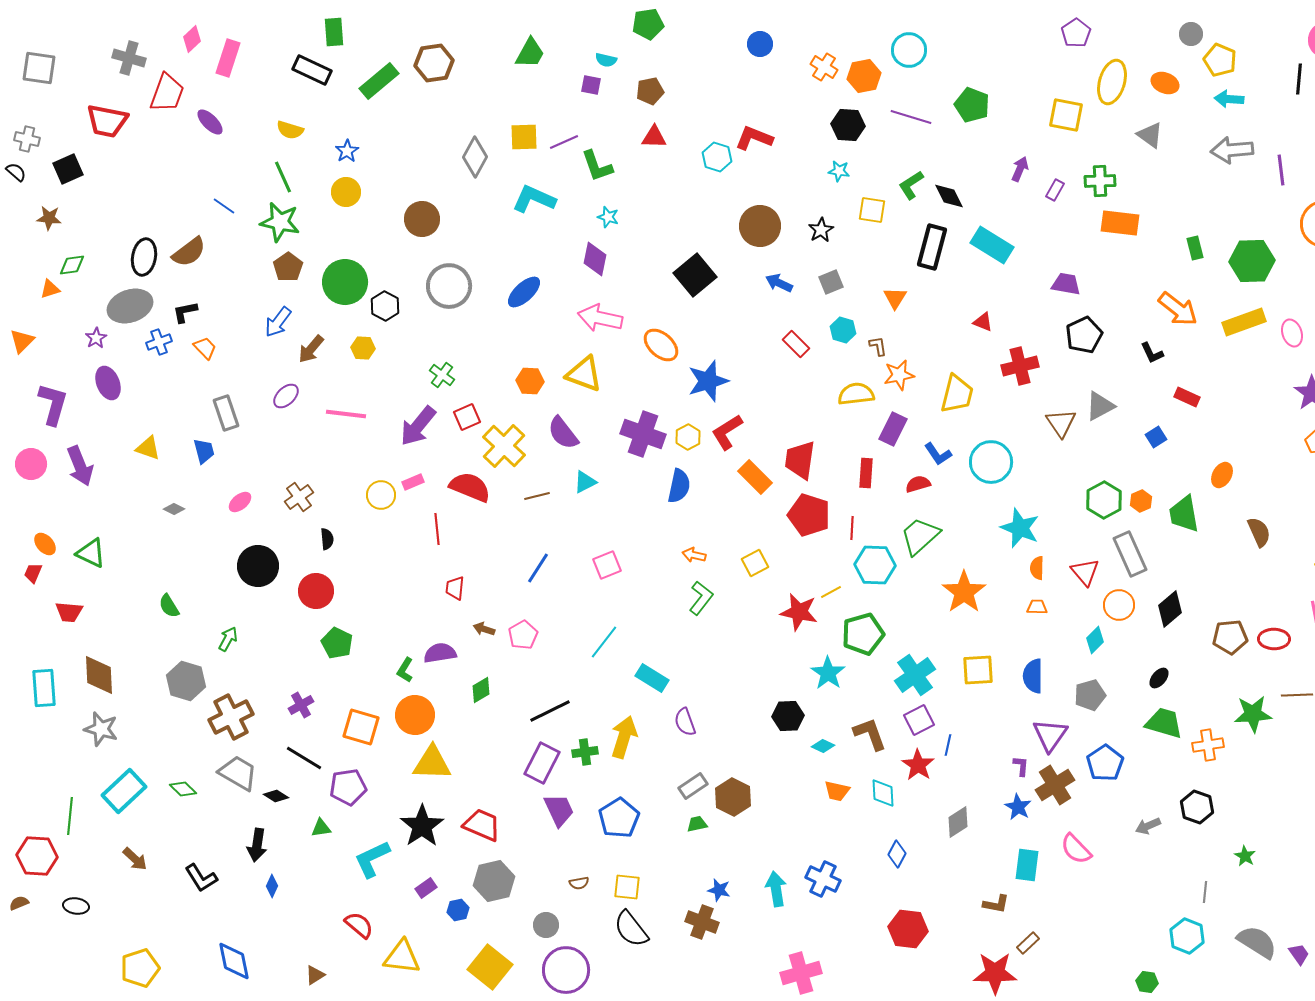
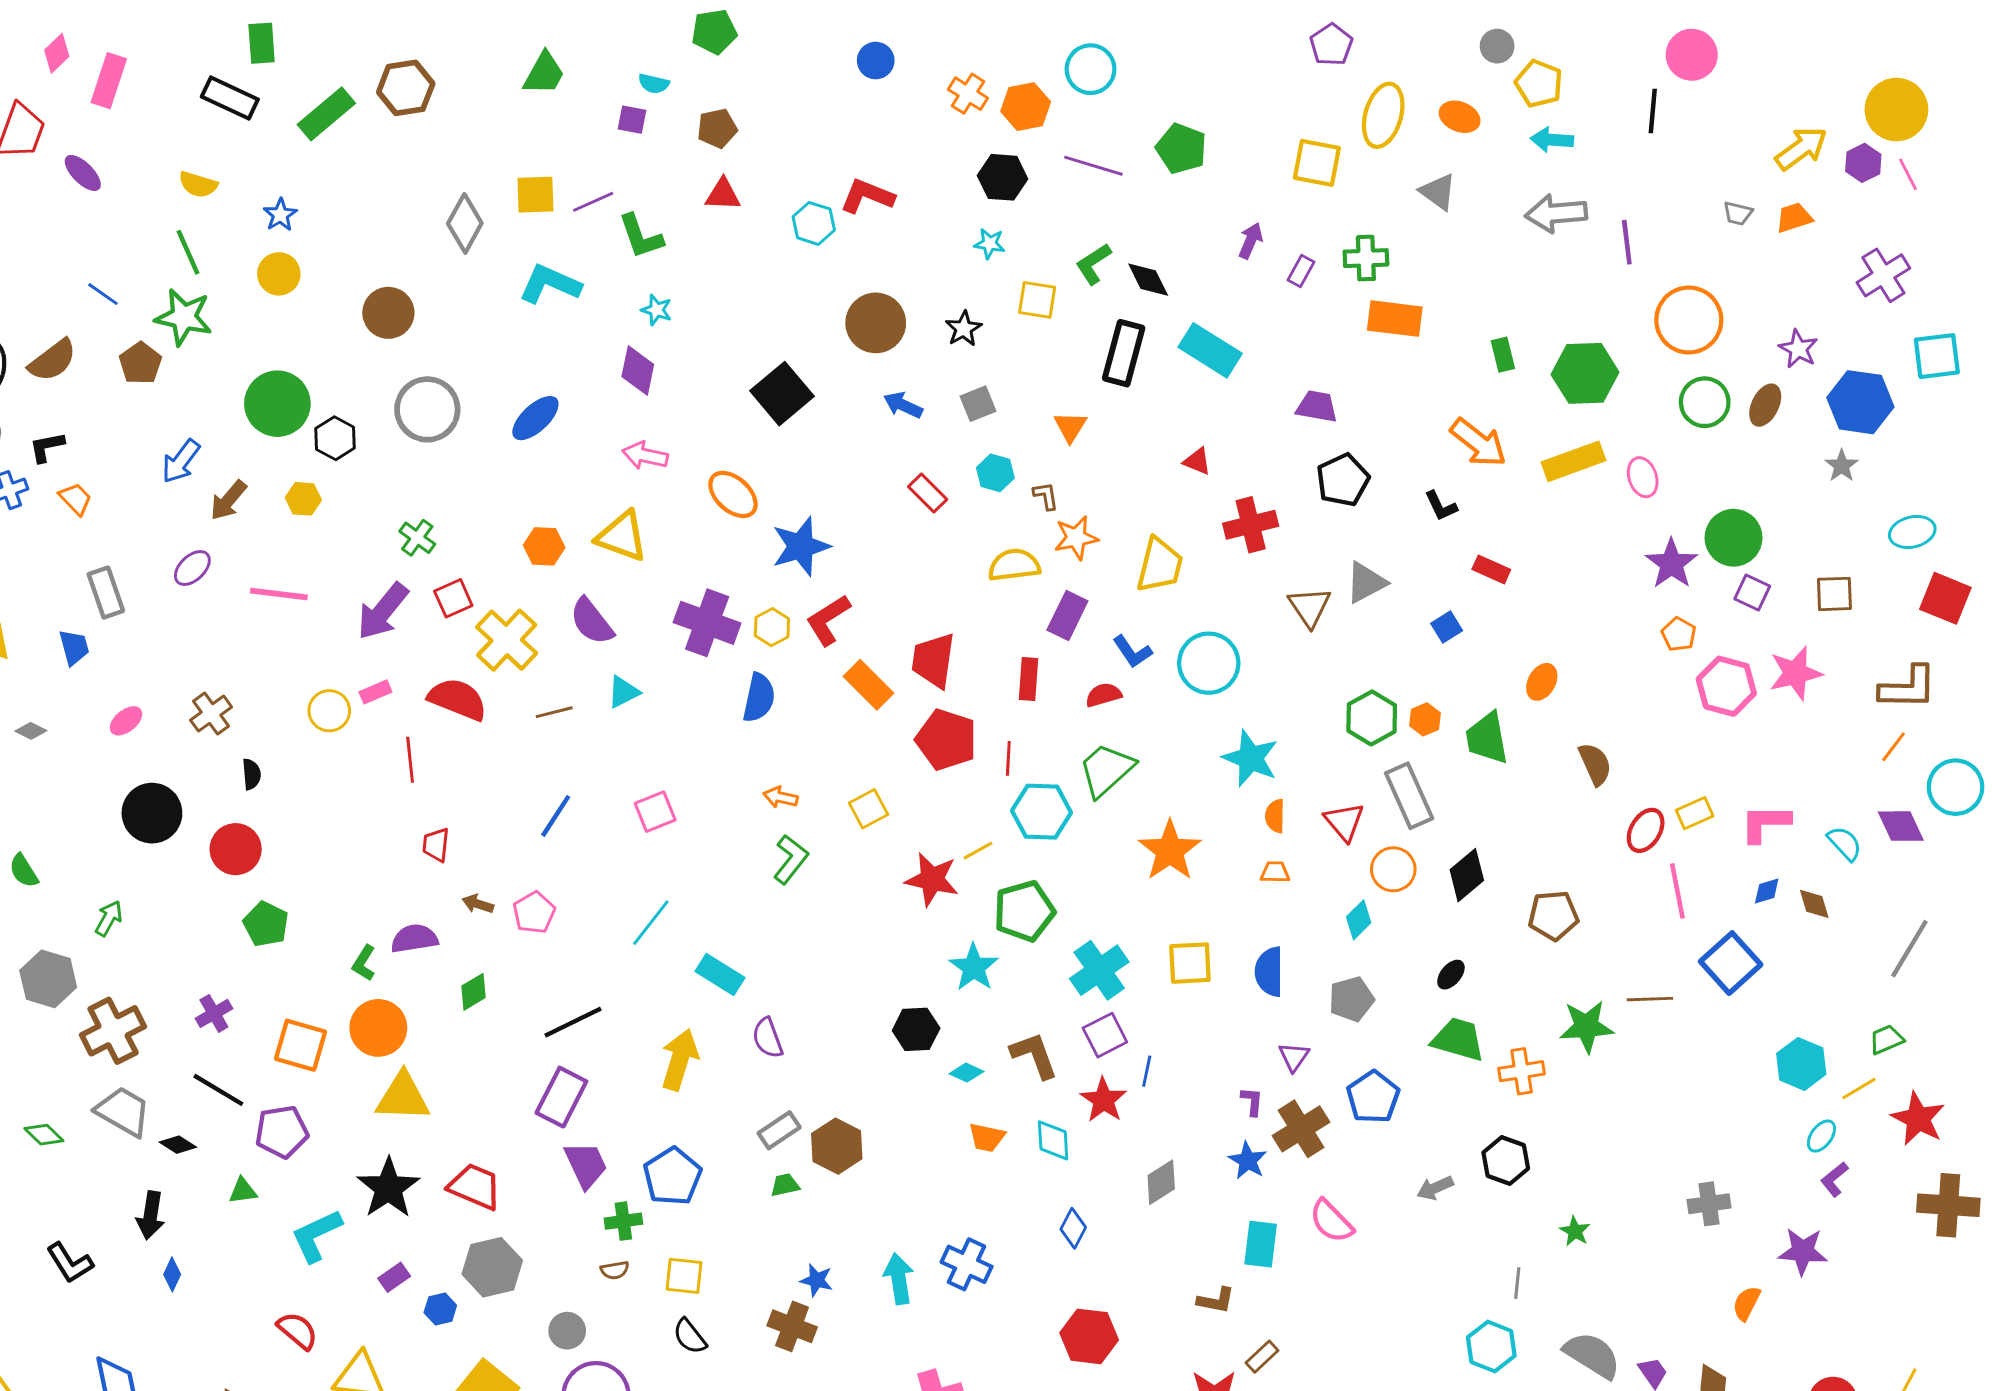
brown pentagon: (288, 267) -> (140, 363), moved
pink arrow: (600, 318) -> (645, 456), size x0.7
red ellipse: (1274, 639) -> (1646, 830), moved, turned -60
purple triangle: (1050, 735) -> (1294, 1057), size x0.6
green cross: (585, 752) -> (623, 1221), moved
black semicircle: (631, 929) -> (690, 1336), size x0.7

